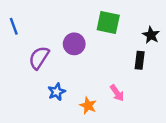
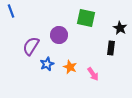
blue line: (14, 26) -> (11, 11), moved
blue star: (57, 92) -> (47, 64), moved
orange star: (88, 106) -> (70, 67), moved

